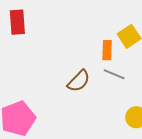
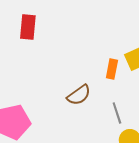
gray line: (114, 74) -> (117, 113), moved, turned 40

